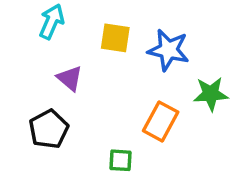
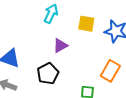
purple triangle: (70, 78) -> (60, 46), turned 49

